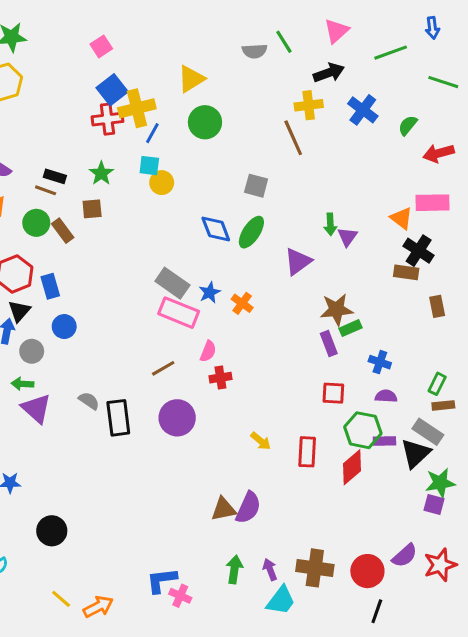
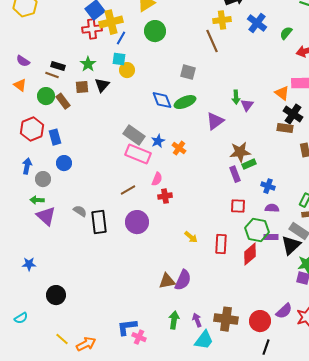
green ellipse: (251, 232) -> (185, 102), turned 35
black triangle: (19, 311) -> (102, 85), moved

